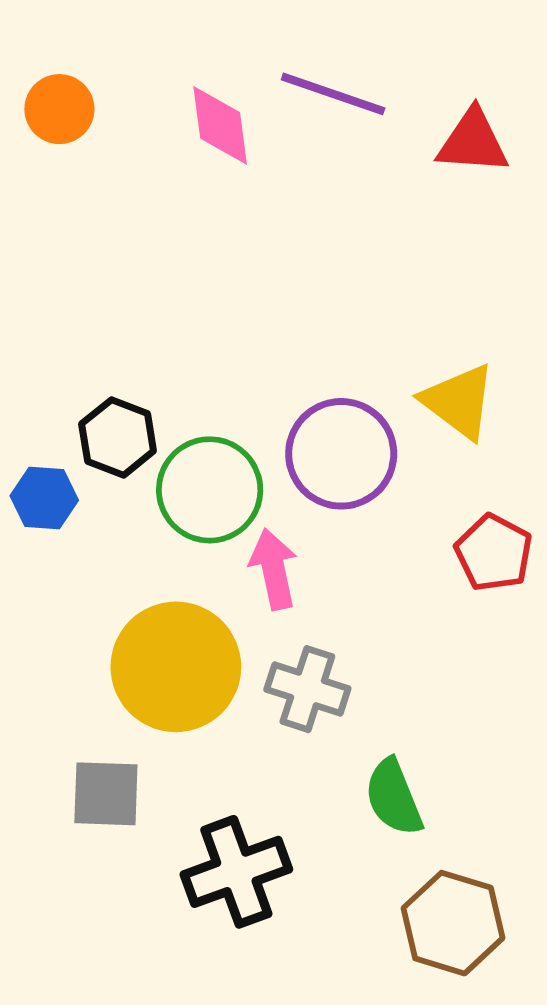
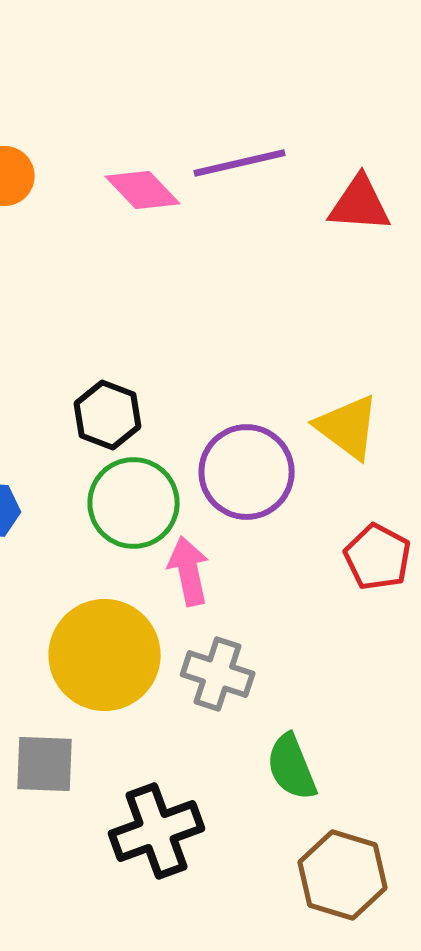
purple line: (333, 94) -> (240, 163), turned -32
pink diamond: (220, 125) -> (143, 190), turned -36
black hexagon: (118, 437) -> (108, 415), moved

